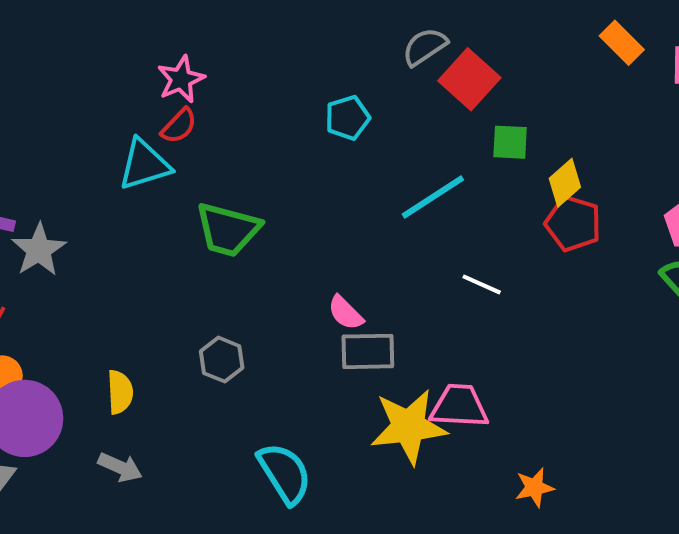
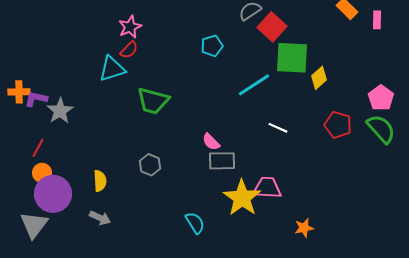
green square: (510, 142) -> (292, 58), size x1.8
red pentagon: (573, 223) -> (338, 125), moved
yellow star: (409, 427) -> (242, 198), turned -30
cyan semicircle: (285, 473) -> (195, 223), moved, size x0.7

